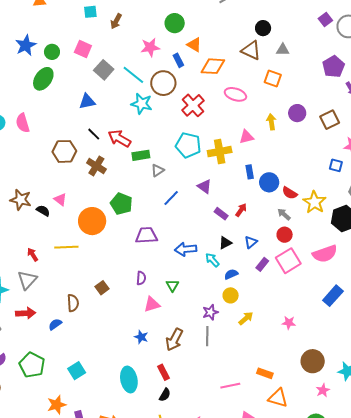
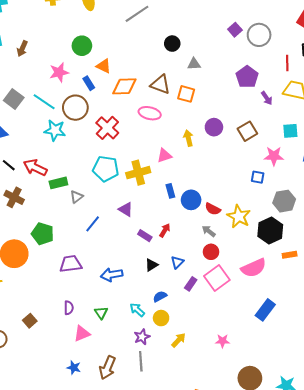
brown triangle: (251, 50) -> (160, 84), moved
cyan arrow: (212, 260) -> (137, 310), moved

